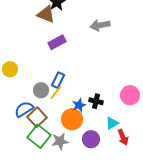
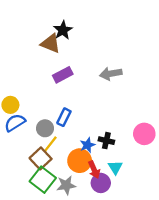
gray arrow: (100, 25) -> (111, 74), moved
yellow line: (56, 92) -> (51, 144), moved
blue semicircle: (24, 109) -> (15, 123), moved
cyan triangle: (112, 123) -> (115, 167), moved, turned -32
red arrow: (123, 137) -> (94, 170), moved

